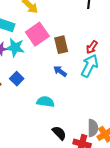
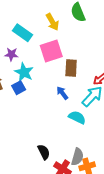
cyan star: (15, 48) -> (24, 72), moved
cyan semicircle: (45, 102) -> (77, 117), moved

